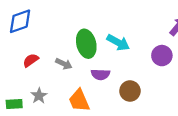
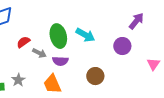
red semicircle: (31, 60) -> (23, 42), moved
purple semicircle: (100, 74) -> (60, 61), moved

